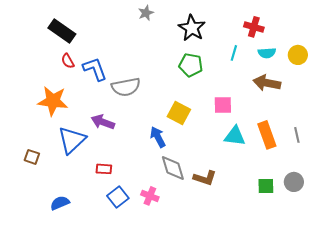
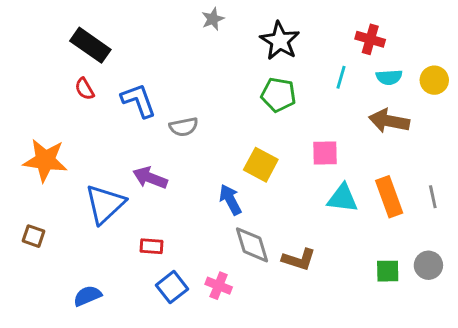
red semicircle: (68, 61) -> (85, 89), moved
gray semicircle: (126, 87) -> (184, 127), size x0.7
orange star: (53, 101) -> (45, 160), moved
brown square: (32, 157) -> (34, 236), moved

